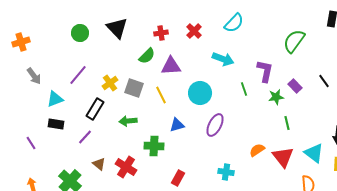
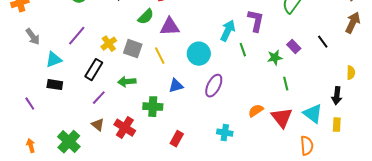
cyan arrow: (223, 59) -> (228, 31), moved, turned -85
purple L-shape: (265, 71) -> (256, 21), moved
purple line: (85, 137) -> (99, 98), moved

